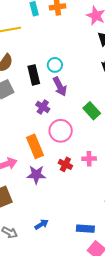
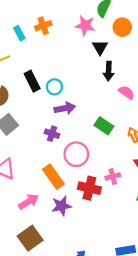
black rectangle: (34, 75) -> (32, 81), moved
purple arrow: (60, 87) -> (65, 108), turned -60
red cross: (65, 164) -> (89, 188), size x1.5

